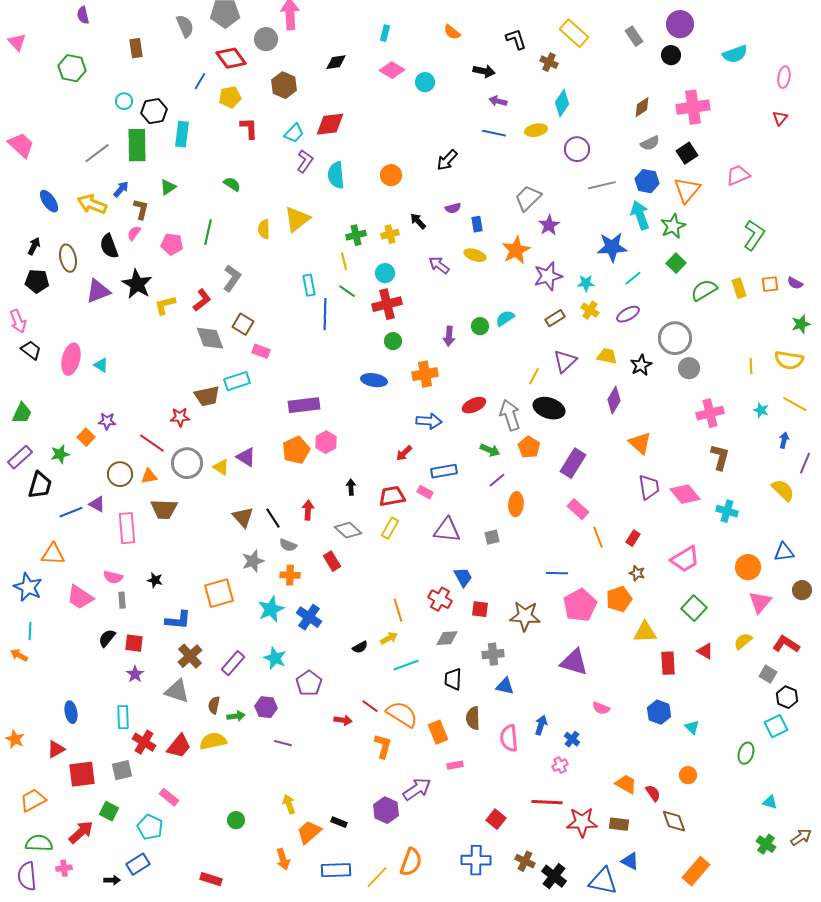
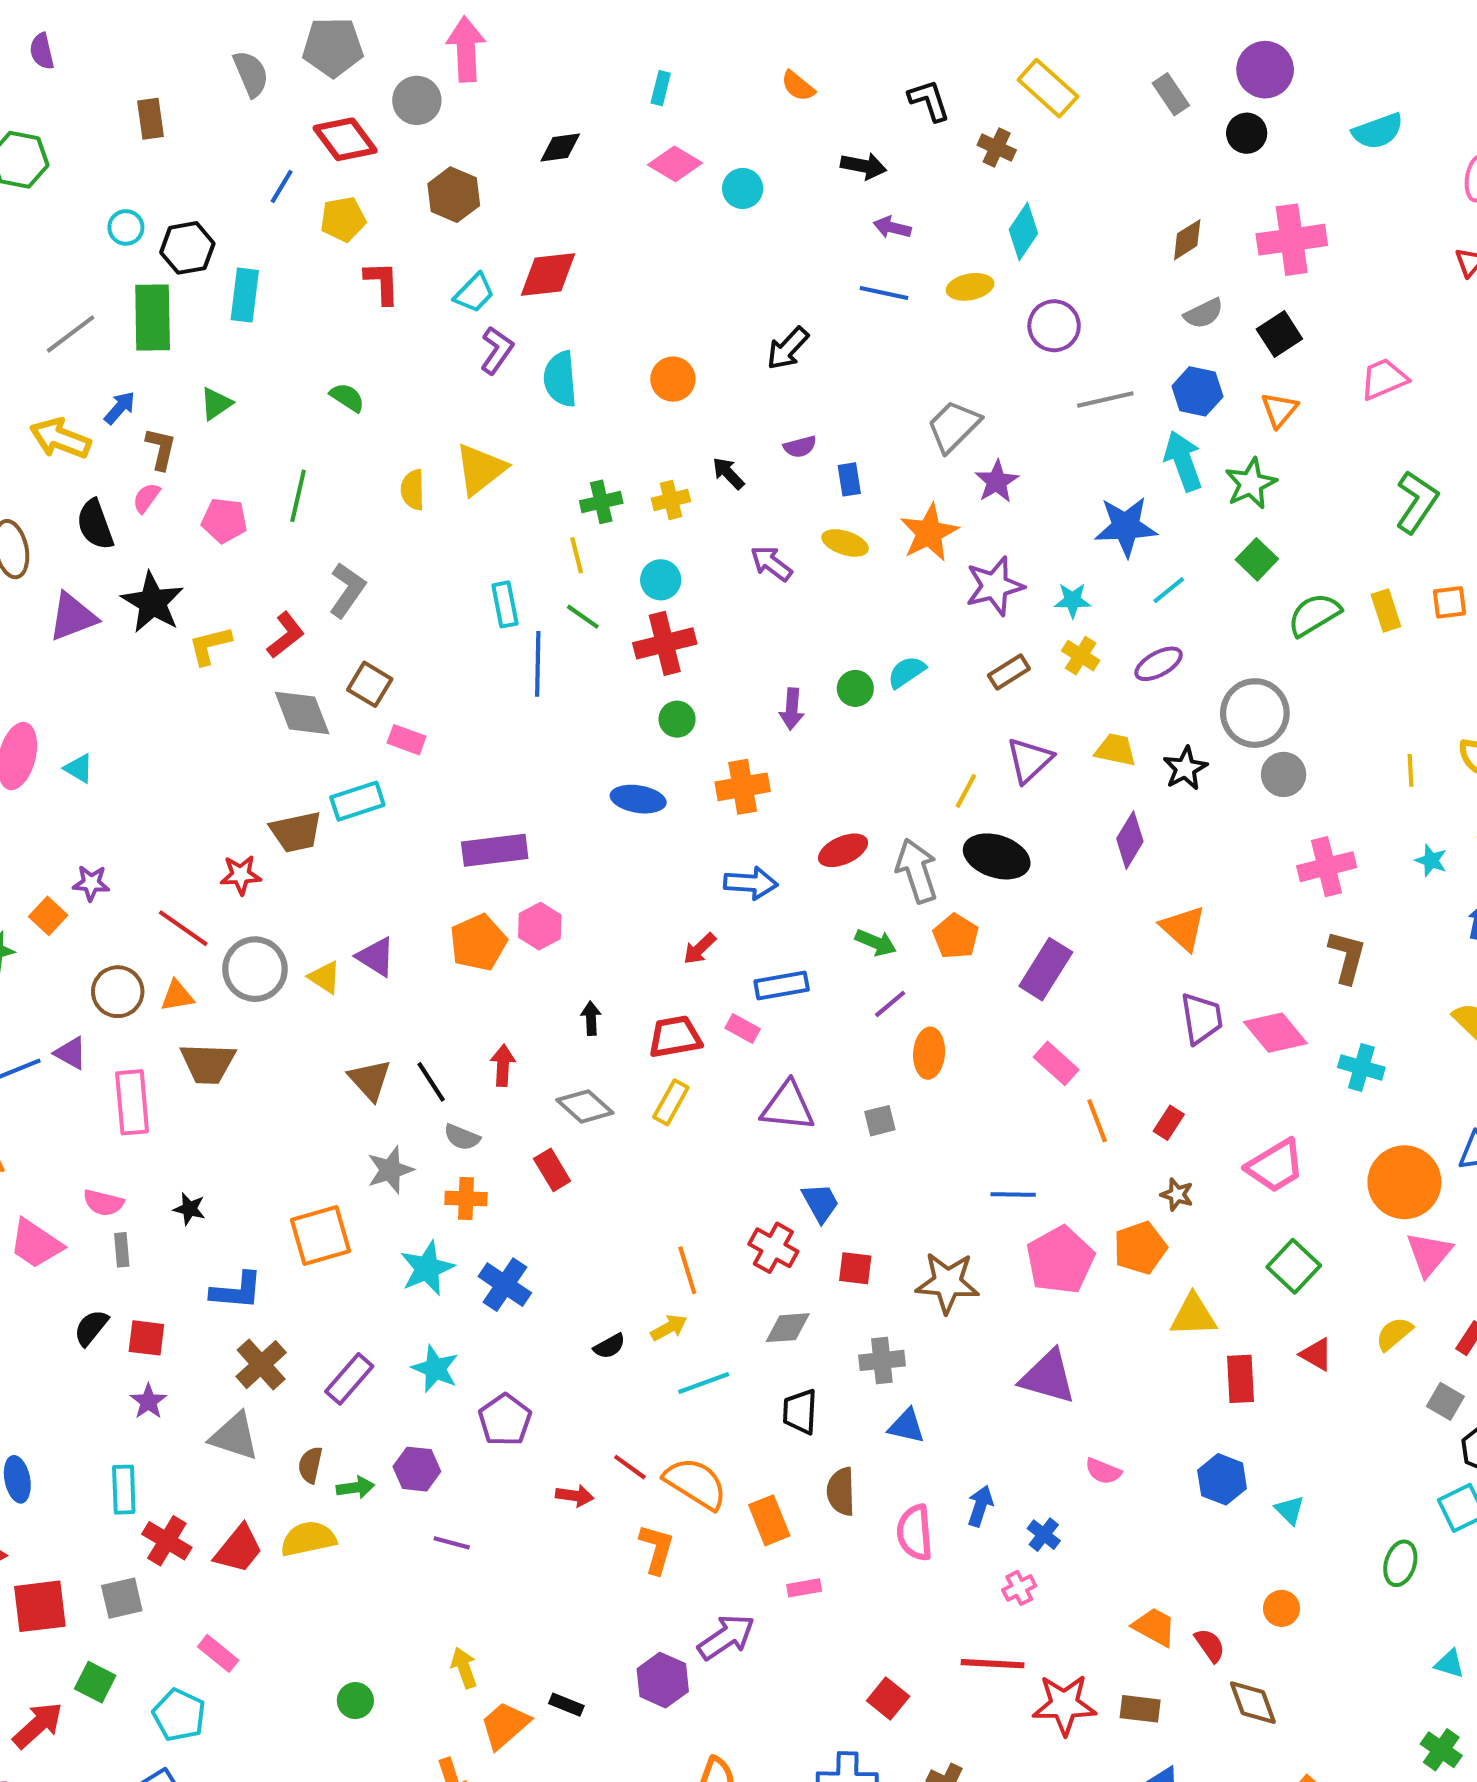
orange triangle: (687, 190) -> (1279, 410), size x0.7
orange circle: (748, 567) -> (1404, 1182), size x1.4

